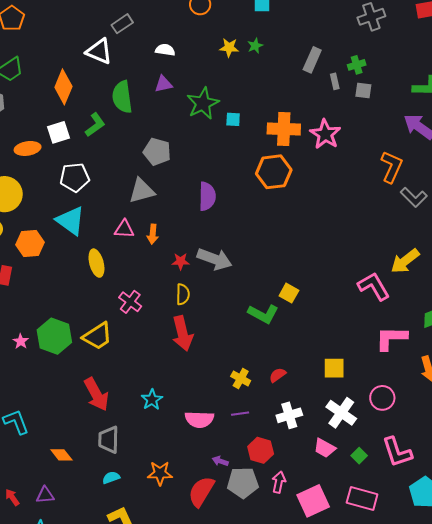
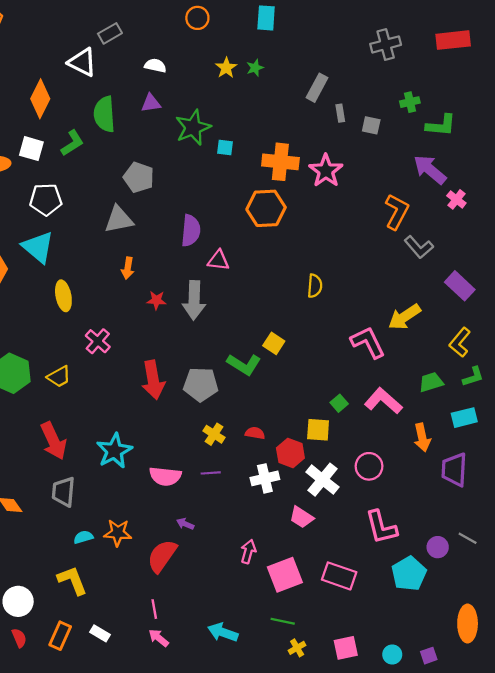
yellow star: (229, 48) -> (226, 68), turned 30
green cross: (357, 65) -> (410, 102), moved
white square: (58, 132) -> (31, 149), turned 30
pink triangle: (124, 229) -> (218, 260), moved
gray arrow: (214, 259) -> (194, 300), turned 68
yellow semicircle: (183, 294) -> (315, 286), moved
yellow trapezoid: (97, 336) -> (59, 377), size x0.7
pink L-shape: (391, 338) -> (383, 401), turned 36
red semicircle: (278, 375) -> (255, 433), turned 42
cyan star: (152, 400) -> (114, 451), size x1.5
red hexagon: (261, 450) -> (290, 453), moved
green square: (359, 456) -> (339, 403), moved
cyan semicircle: (111, 478) -> (83, 537), moved
gray pentagon: (243, 483) -> (201, 384), moved

